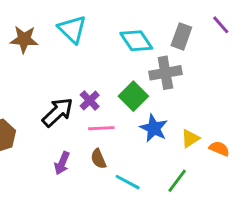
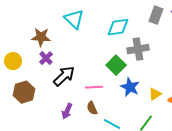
gray rectangle: (181, 36) -> (156, 15), moved
brown star: (24, 39) -> (41, 37), moved
cyan diamond: (136, 41) -> (118, 27), turned -65
purple cross: (90, 101) -> (46, 58), moved

